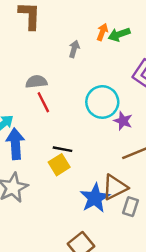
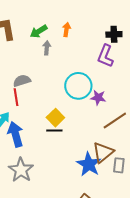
green arrow: (119, 34) -> (39, 31), moved
red line: (43, 102) -> (16, 97), moved, turned 30
yellow square: (59, 165) -> (55, 118), moved

